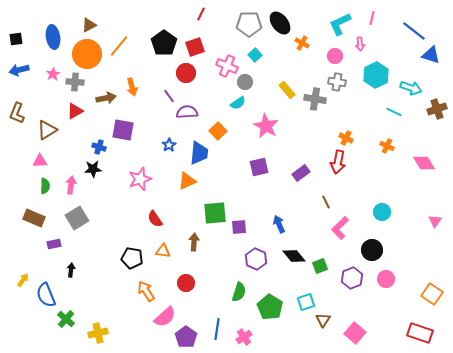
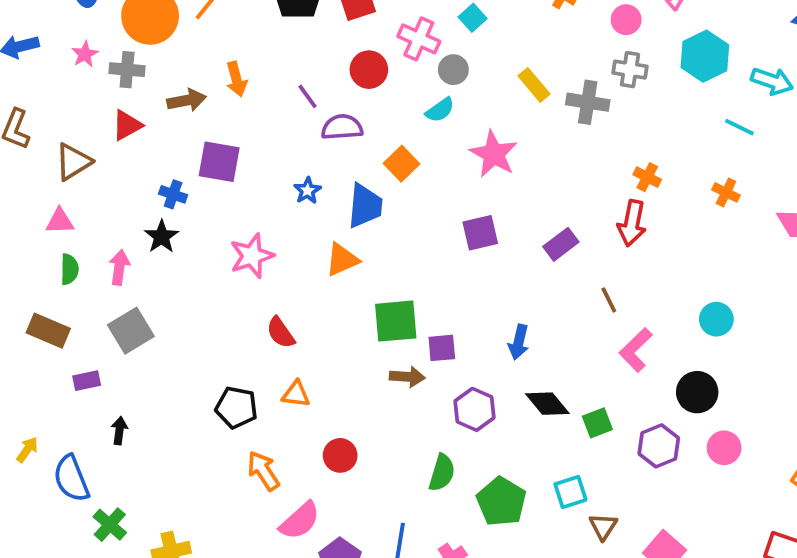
red circle: (186, 73) -> (369, 70), moved
black star: (93, 169) -> (162, 237), turned -30
blue arrow: (279, 224) -> (519, 342), turned -144
brown arrow: (194, 242) -> (407, 377), moved, turned 90

